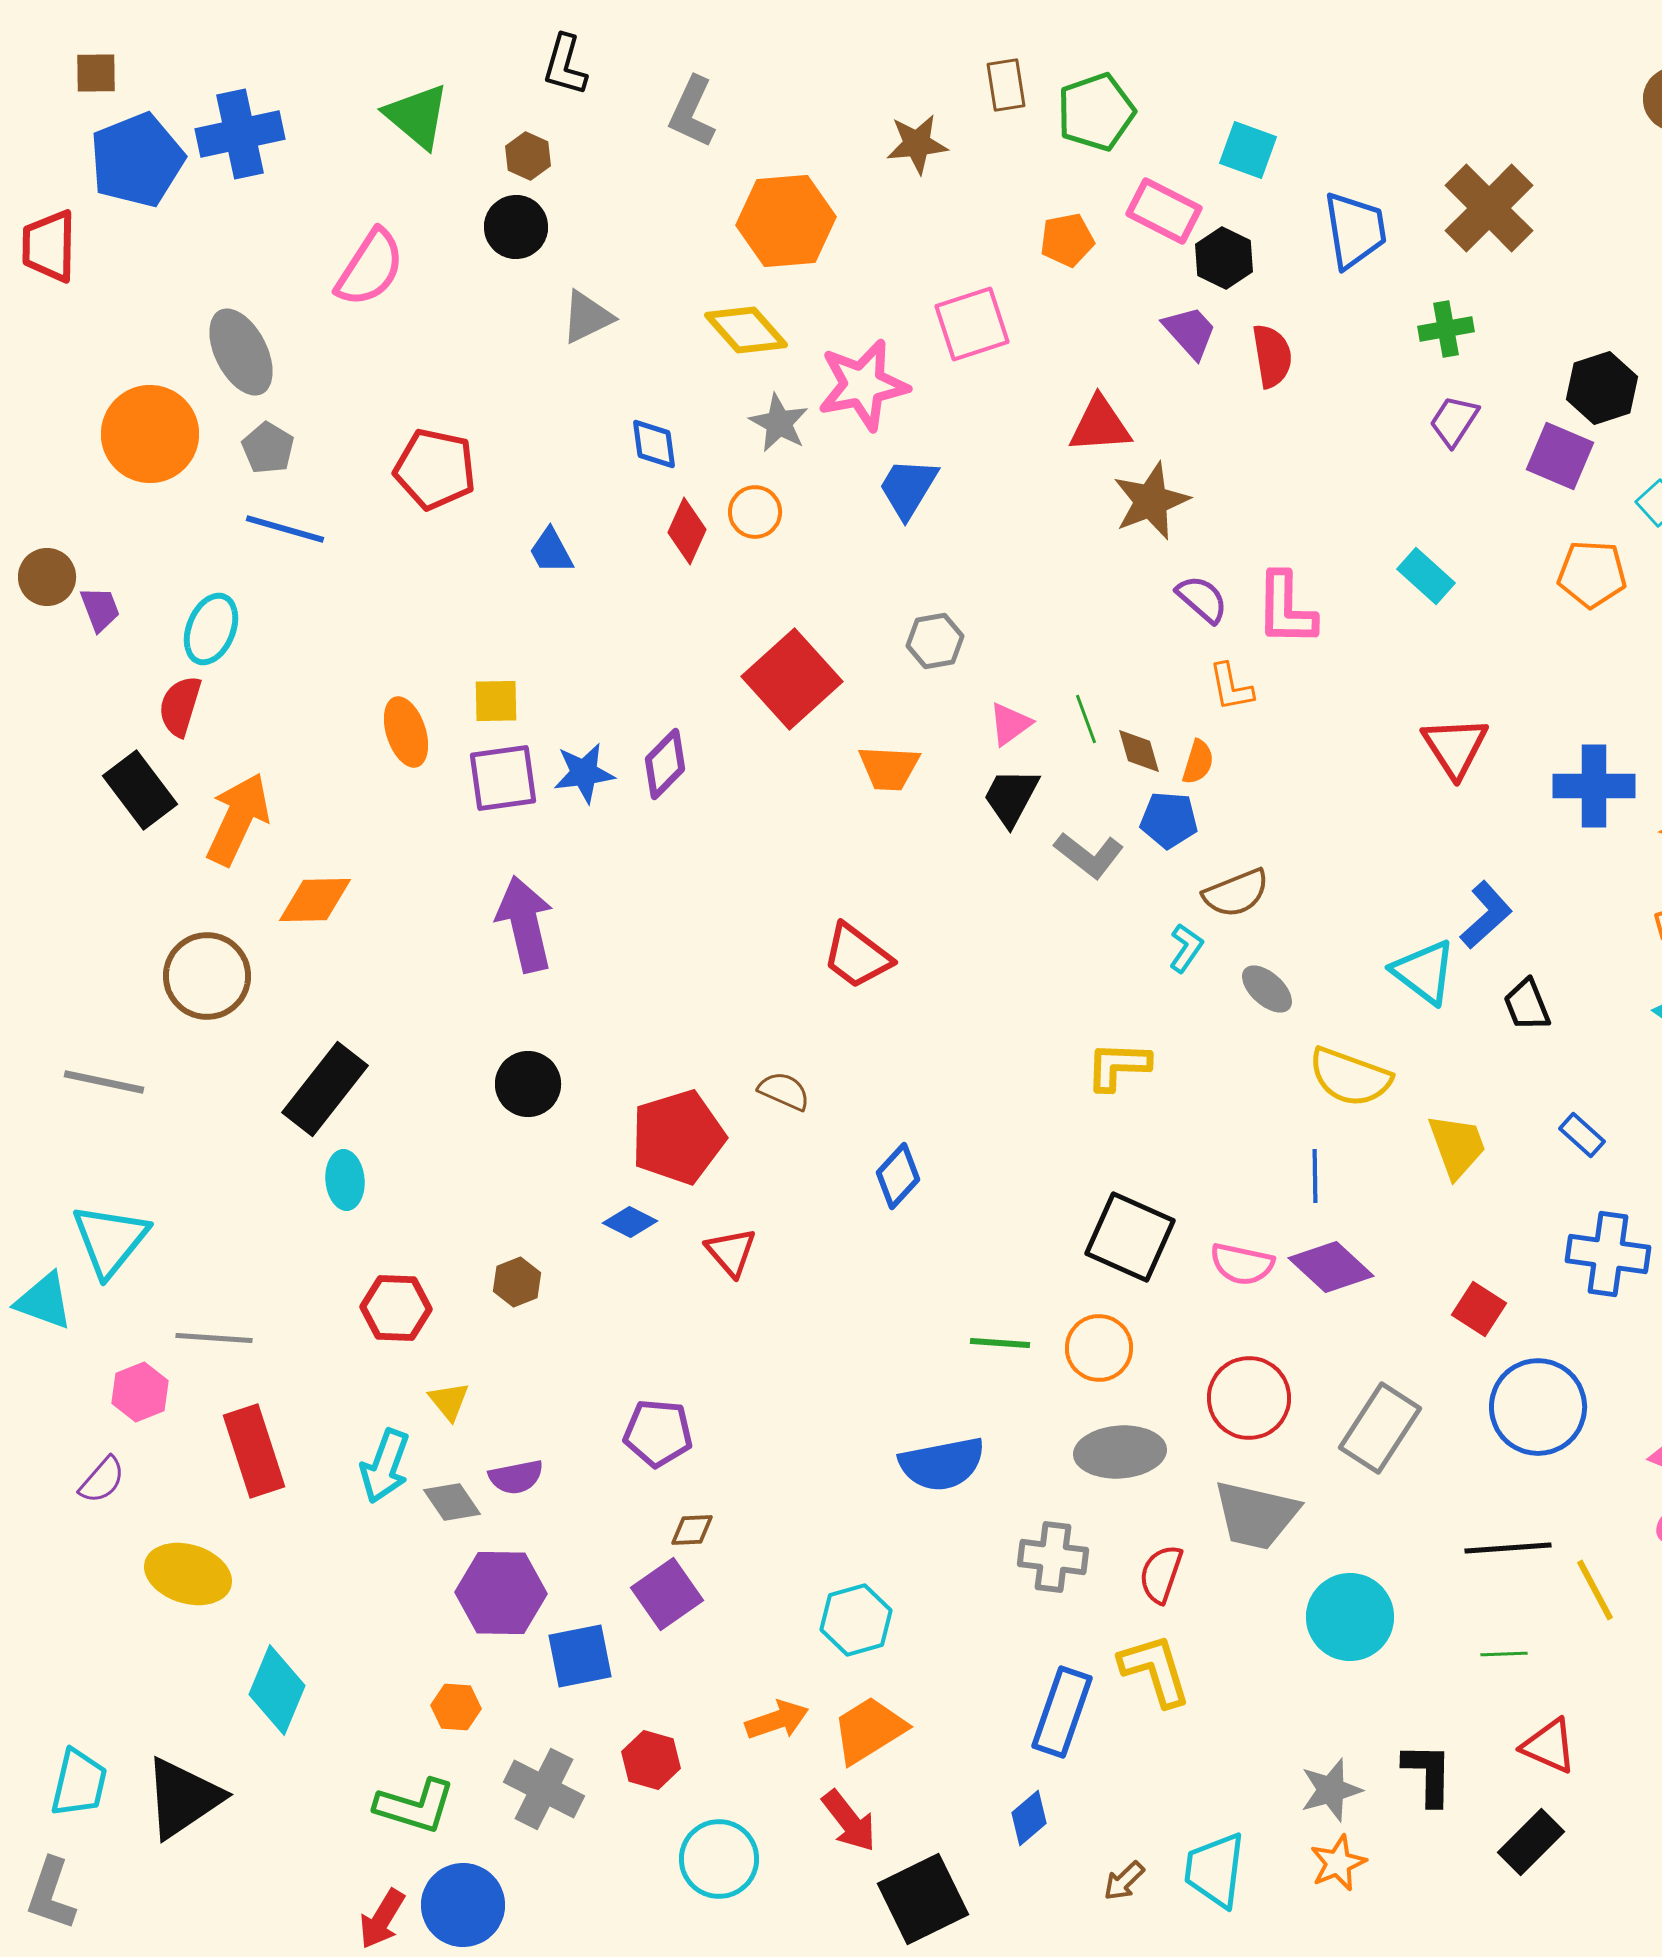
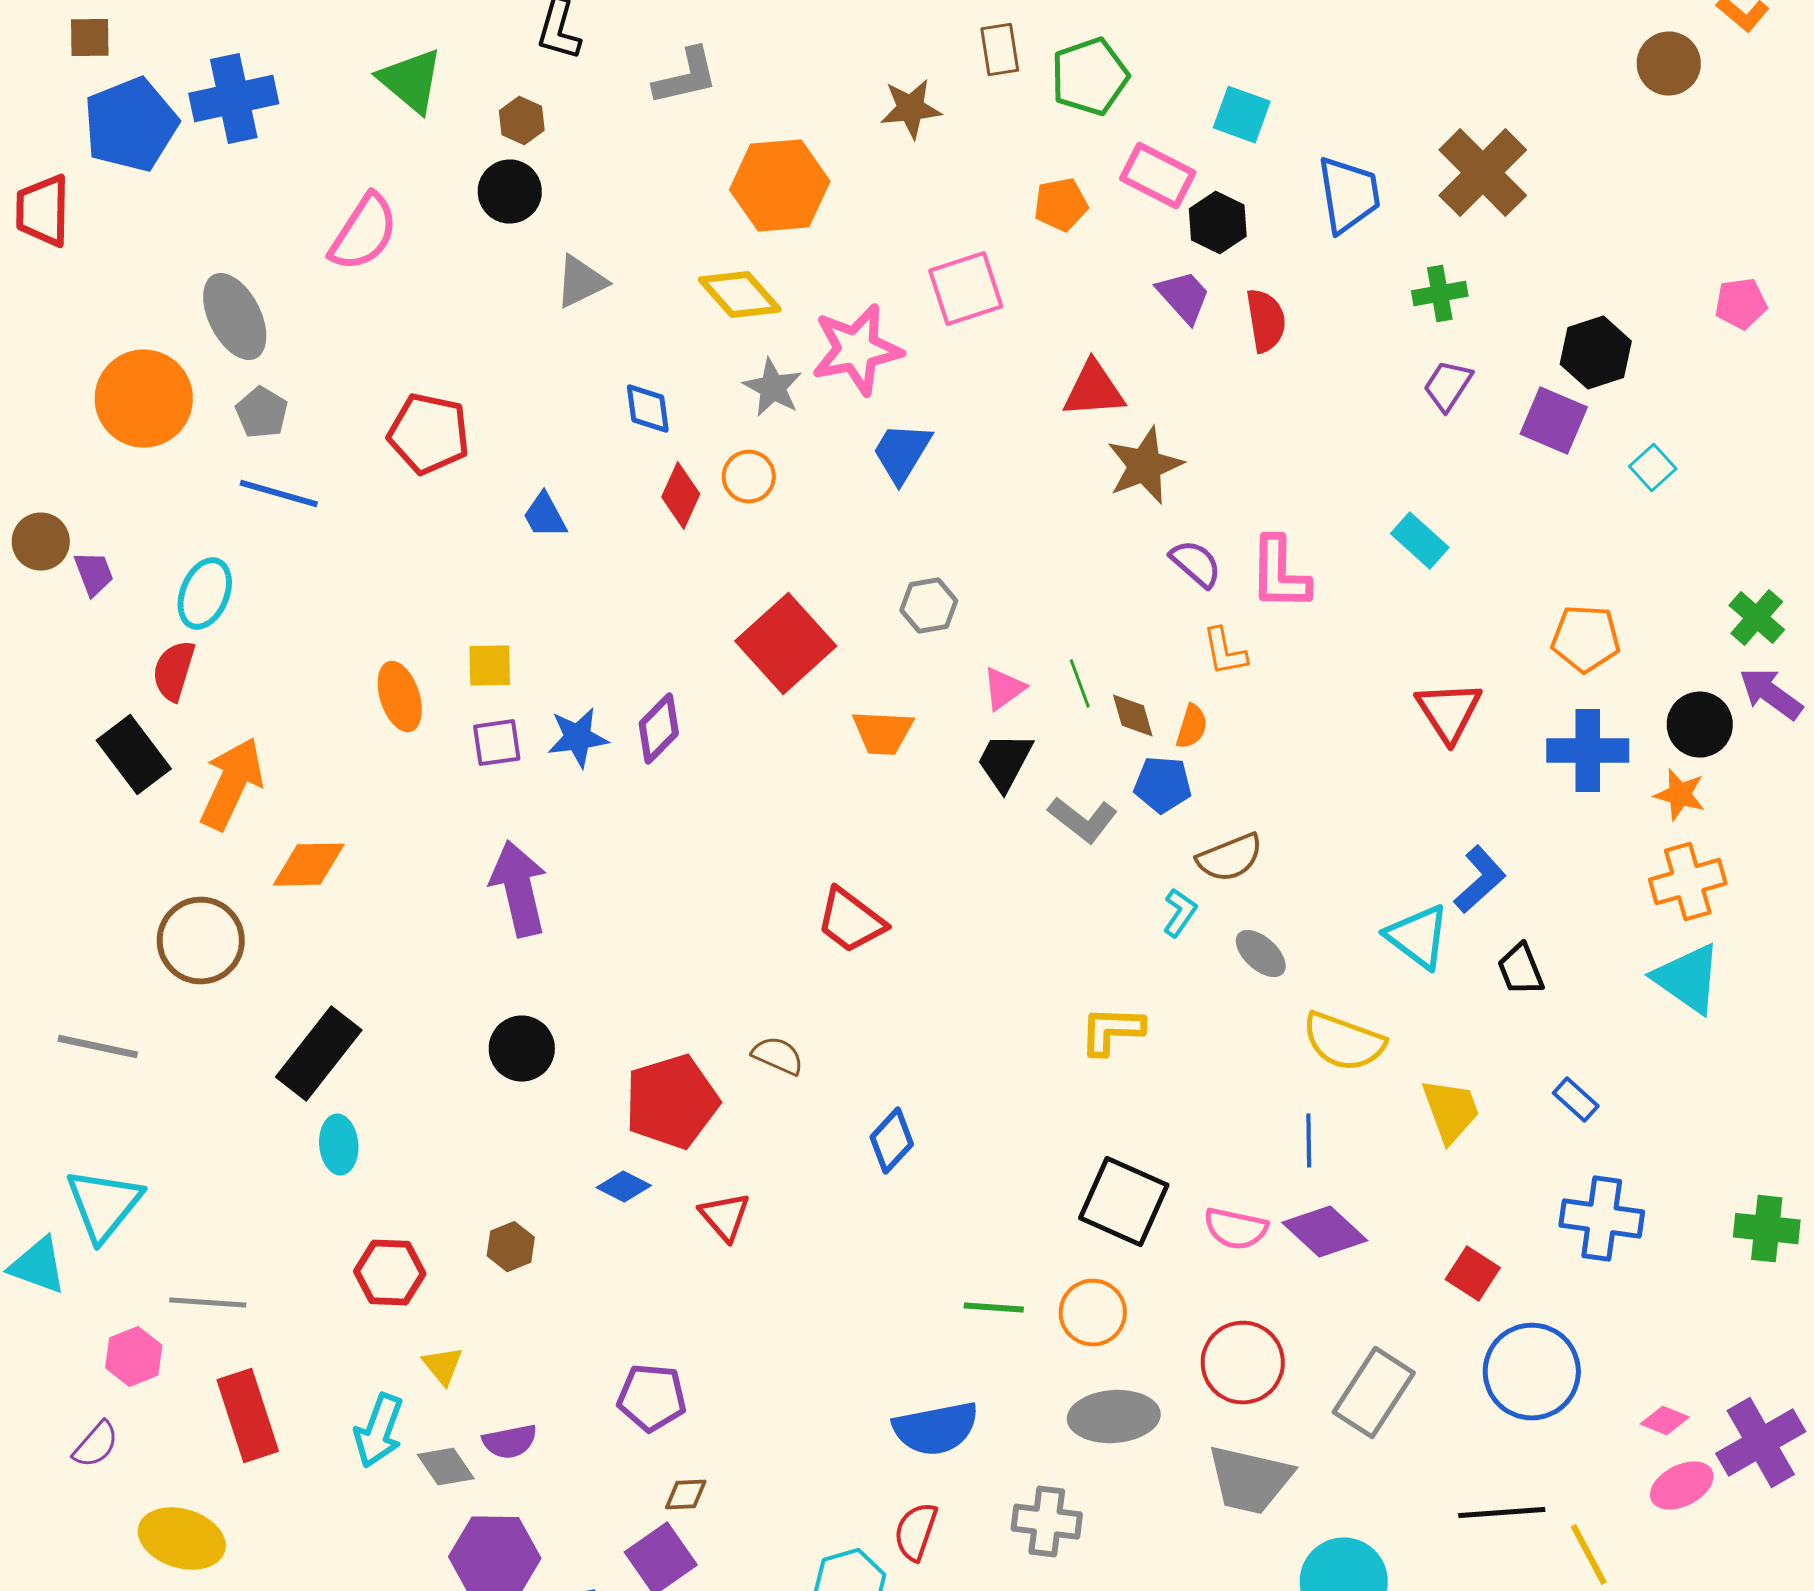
gray L-shape: (692, 112) -> (686, 77), turned -128
orange pentagon: (1592, 574) -> (1586, 639), moved
purple square: (503, 778) -> (497, 743), size x0.7
red semicircle: (1161, 1574) -> (916, 1532), moved

